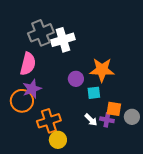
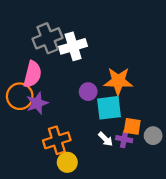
cyan square: (94, 93) -> (109, 108), size x1.6
orange circle: (22, 101) -> (20, 96), moved

